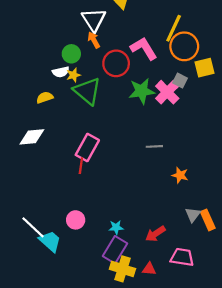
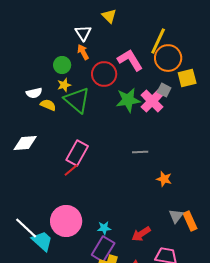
white triangle: (94, 20) -> (83, 33), size x0.7
white semicircle: (61, 72) -> (34, 93), moved
yellow semicircle: (45, 97) -> (48, 105), moved, turned 42
red line: (81, 166) -> (71, 170), turned 42
pink circle: (76, 220) -> (66, 221), size x1.8

